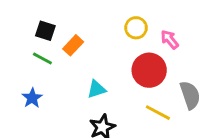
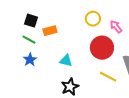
orange rectangle: (73, 45) -> (50, 31), turned 32
cyan triangle: (97, 89) -> (66, 61), turned 32
blue star: (32, 98) -> (30, 60), moved

